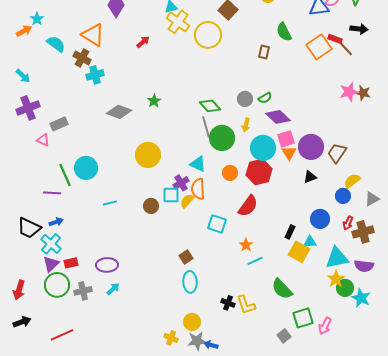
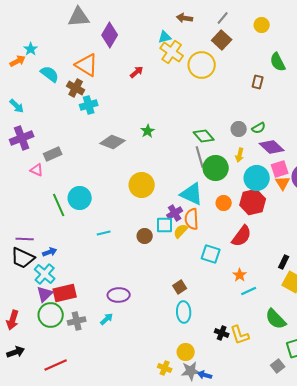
cyan triangle: (198, 164) -> (192, 194), size x1.4
purple line: (52, 193) -> (25, 239), moved
red rectangle: (71, 263) -> (65, 293), size x1.6
purple ellipse: (107, 265) -> (119, 295), moved

